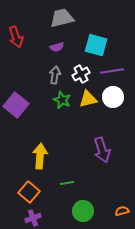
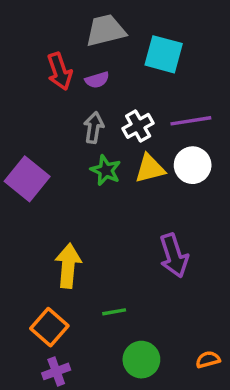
red arrow: (16, 37) -> (60, 71), moved
cyan square: (96, 45) -> (164, 54), moved

